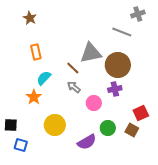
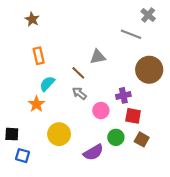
gray cross: (138, 14) -> (148, 15), turned -32
gray triangle: (91, 53) -> (98, 57), size x0.7
brown circle: (118, 65) -> (149, 70), moved
red square: (141, 113) -> (133, 116), moved, turned 35

